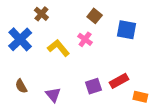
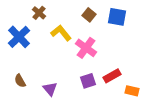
blue square: (126, 30) -> (117, 17), moved
pink cross: (85, 39) -> (86, 48), moved, size x1.5
yellow L-shape: (58, 48) -> (61, 33), moved

